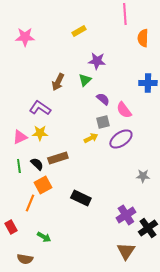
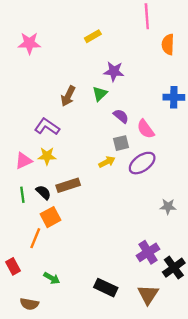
black rectangle: (81, 198) -> (106, 288), moved

